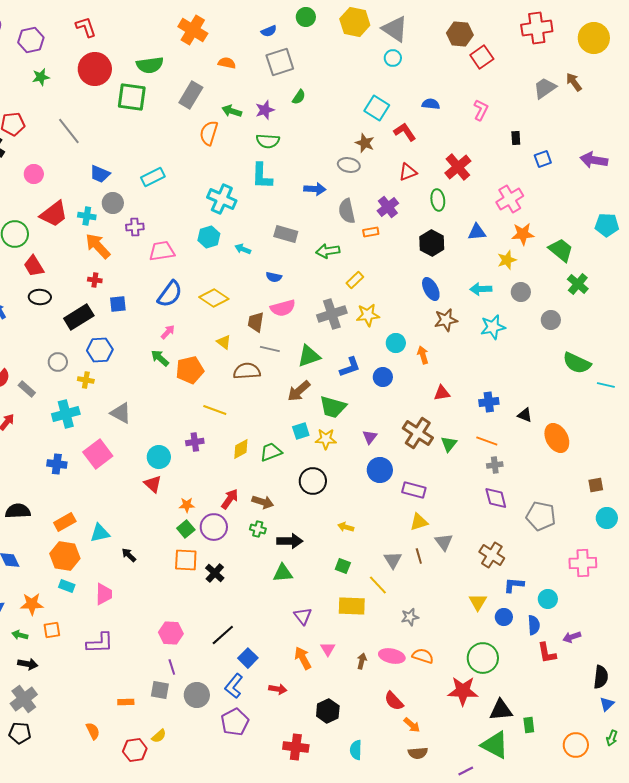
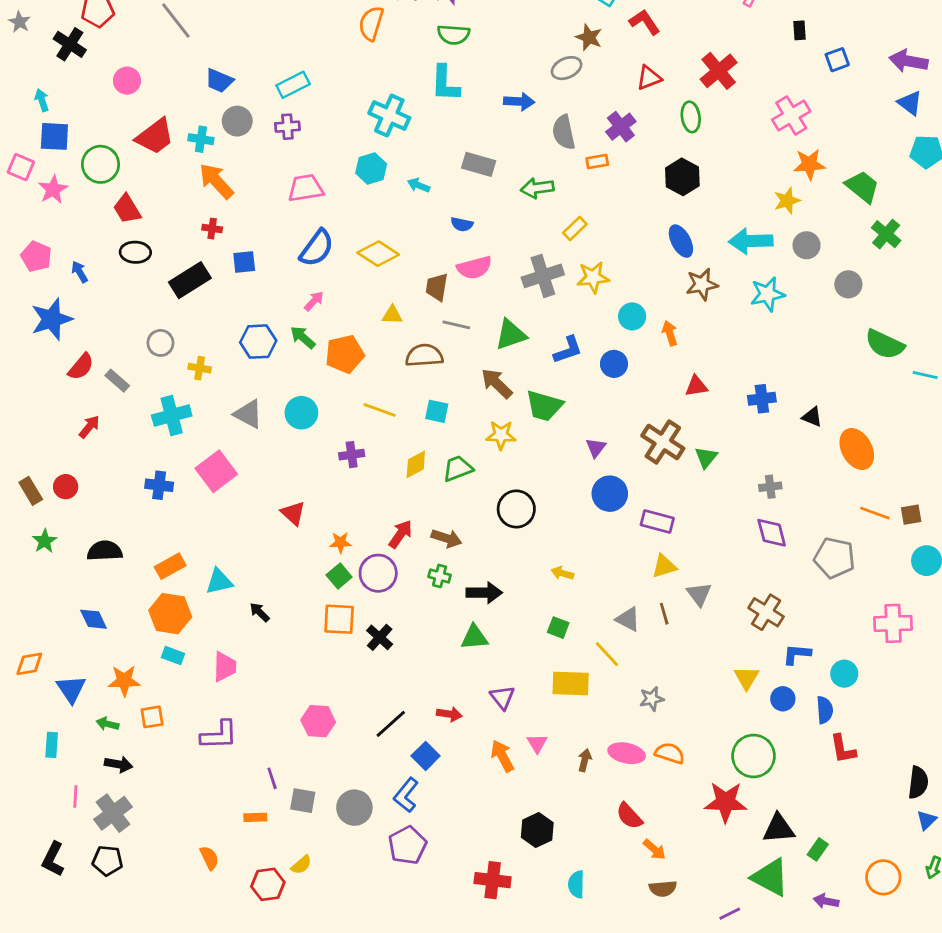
gray ellipse: (349, 165) -> (567, 68), turned -35
purple cross: (135, 227) -> (287, 127), moved
blue triangle: (477, 232) -> (910, 103), moved, turned 42
cyan arrow: (481, 289) -> (751, 241), size x1.4
yellow triangle: (224, 342) -> (392, 315), turned -35
blue hexagon: (100, 350) -> (258, 342), moved
brown arrow: (299, 391) -> (497, 383), turned 85
cyan square: (301, 431) -> (437, 411), moved, turned 30
yellow star: (326, 439) -> (501, 435), moved
orange line: (487, 441) -> (875, 513), moved
cyan circle: (159, 457) -> (301, 413), moved
gray triangle: (393, 560) -> (628, 619), turned -30
purple arrow: (572, 637) -> (826, 901), moved, turned 30
purple line: (172, 667) -> (272, 778), moved
red arrow: (278, 689) -> (449, 714), moved
green rectangle: (529, 725) -> (818, 849), turned 42

